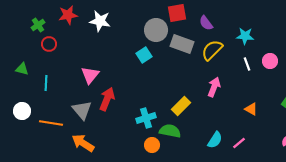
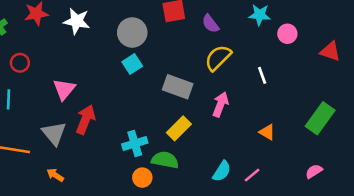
gray circle: (156, 30) -> (132, 32), moved
cyan star: (245, 36) -> (260, 15), moved
red circle: (49, 44) -> (20, 63), moved
gray rectangle: (182, 44) -> (178, 87), moved
pink circle: (270, 61) -> (287, 34), moved
orange arrow: (83, 143) -> (55, 175), size x0.6

